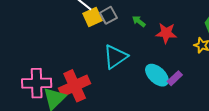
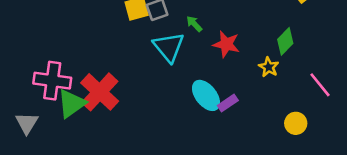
cyan triangle: (115, 57) -> (169, 47), moved, turned -44
red cross: (75, 86) -> (100, 92), turned -32

